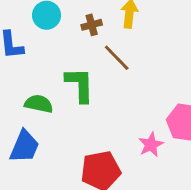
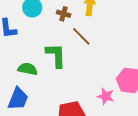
brown cross: (92, 25) -> (64, 14), turned 32
pink star: (151, 145) -> (106, 96), turned -30

